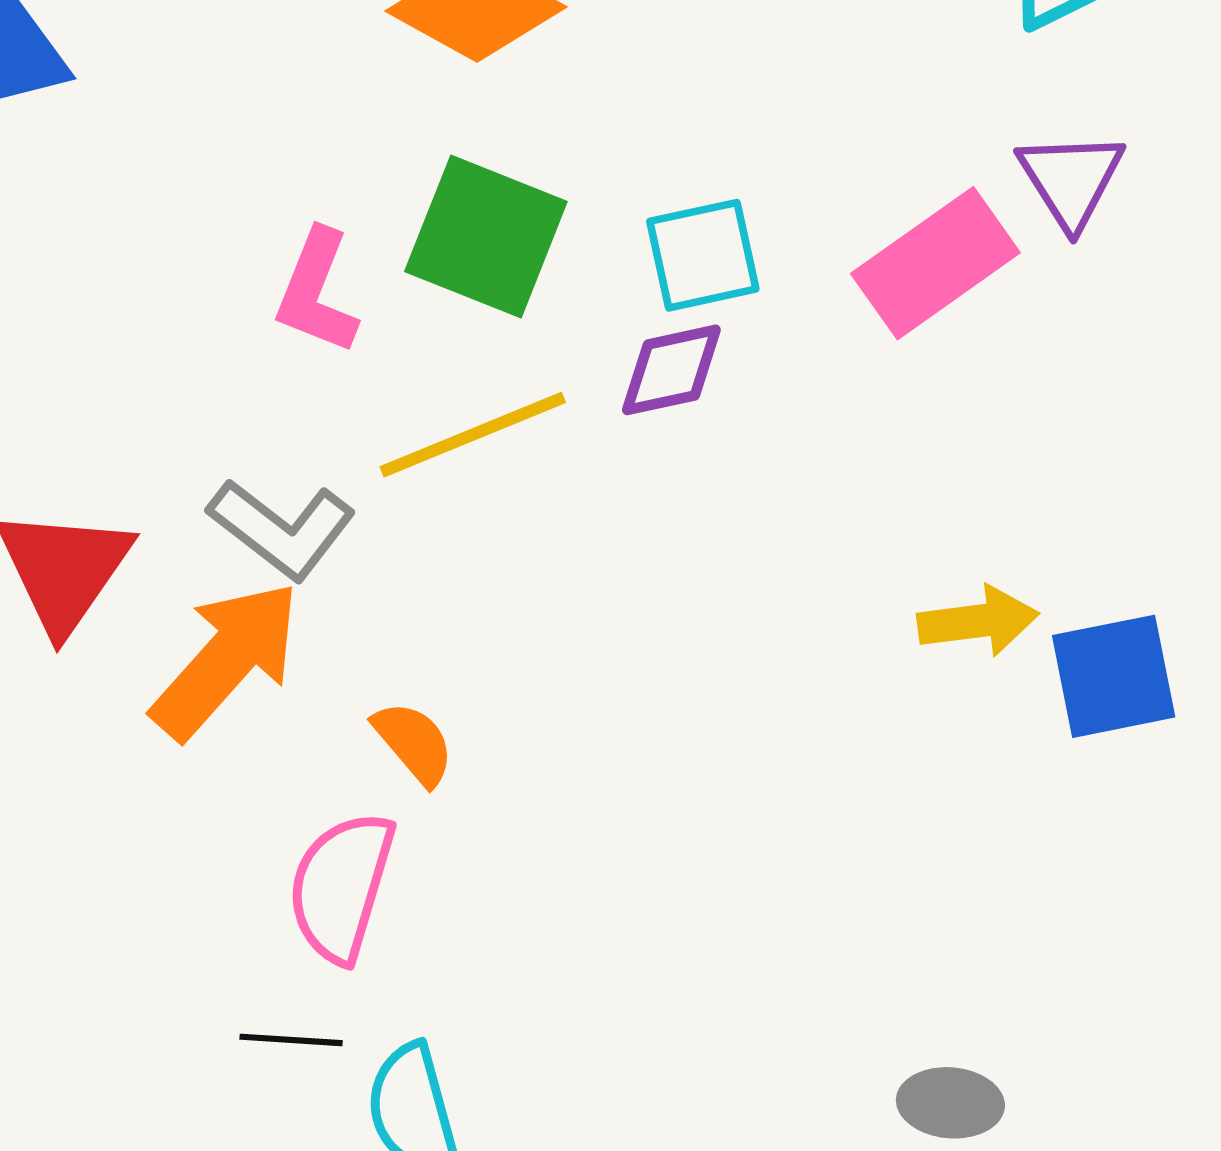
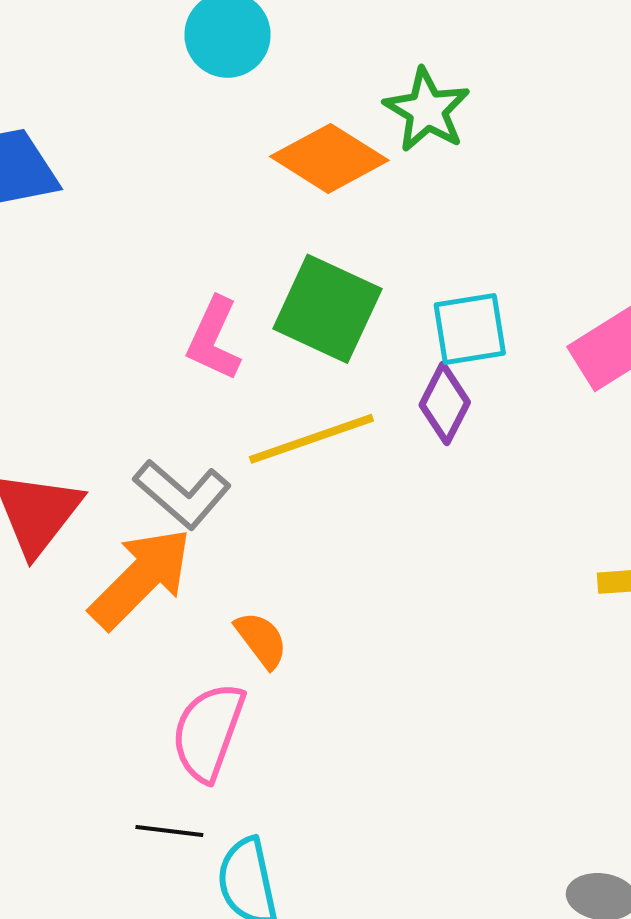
purple diamond: (671, 370) -> (445, 404), turned -54

